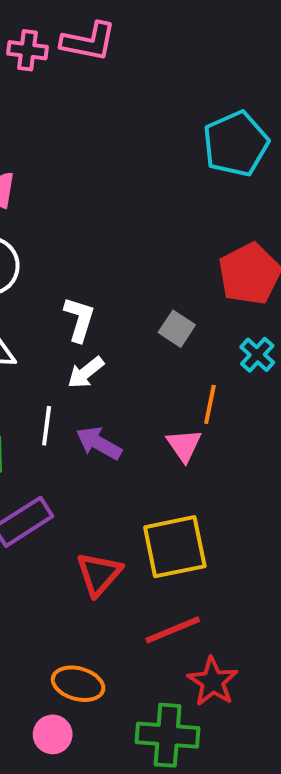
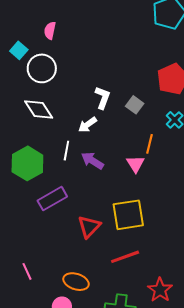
white L-shape: (79, 319) -> (103, 98), moved
red star: (213, 682) -> (160, 290), moved

